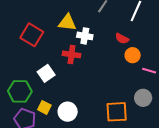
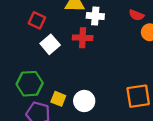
red square: (32, 35) -> (37, 20), size x0.7
white square: (46, 73) -> (50, 44), moved

